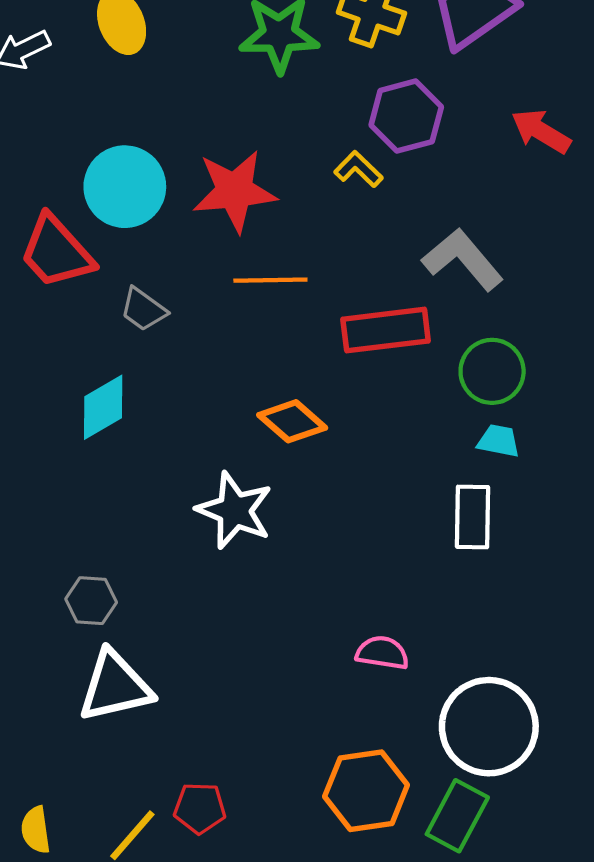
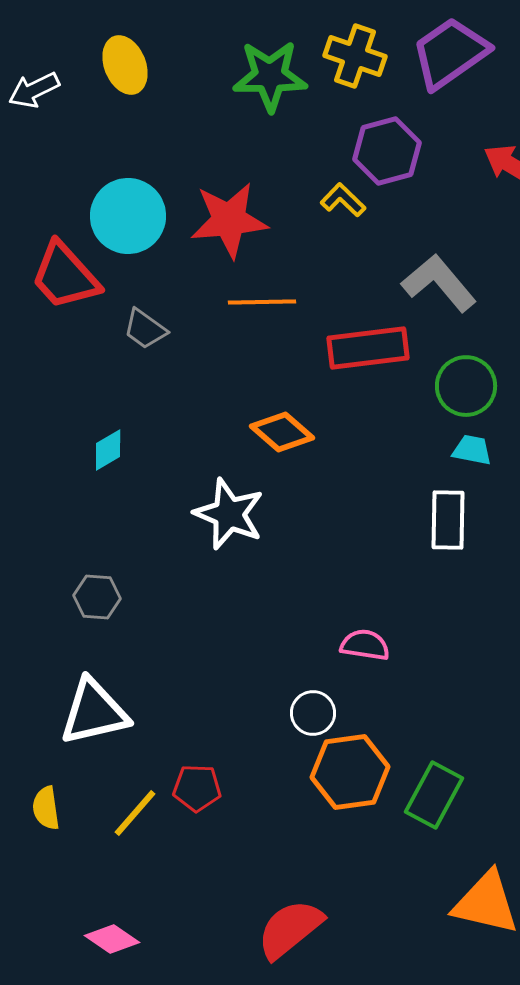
cyan diamond: (103, 407) -> (108, 450), moved, size x0.7
white triangle: (115, 686) -> (94, 712), moved
white circle: (489, 727) -> (313, 713), moved, size x0.5

